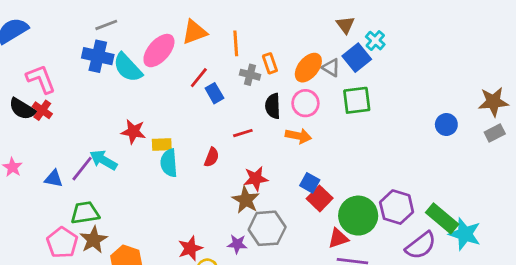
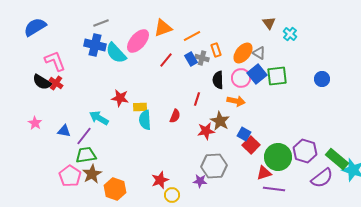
orange line: (236, 43) -> (192, 36), turned 66
blue square: (357, 58) -> (257, 74), moved
blue rectangle: (214, 93) -> (191, 59), moved
blue circle: (446, 125) -> (322, 79), moved
red line: (243, 133) -> (197, 99), turned -56
purple line: (82, 169) -> (84, 136), moved
brown star: (246, 200) -> (220, 121), moved
purple star: (237, 244) -> (200, 181), moved

